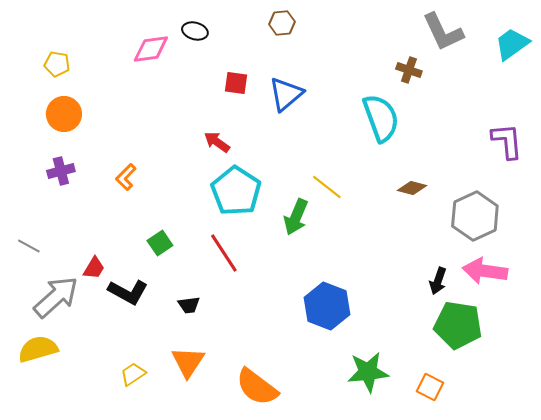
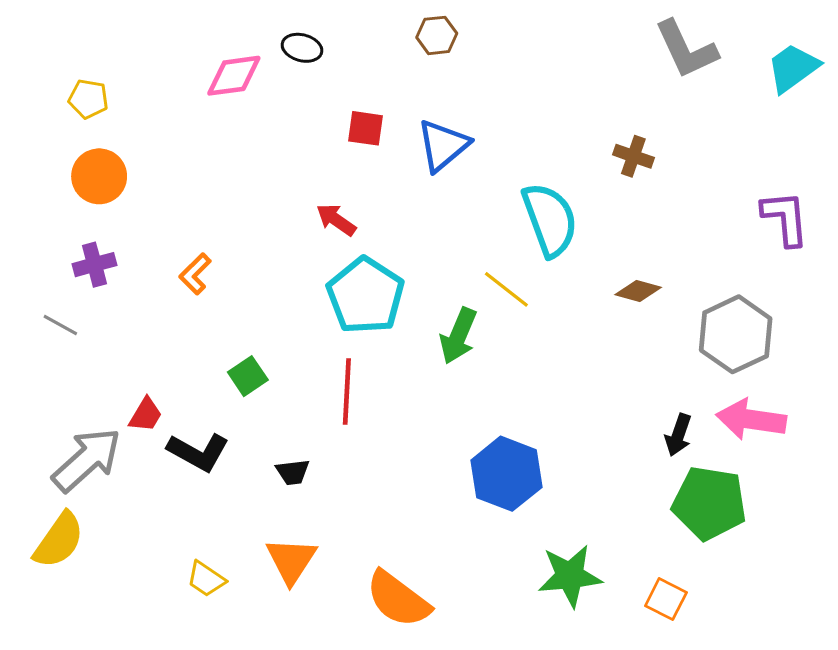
brown cross: (409, 70) -> (633, 156), moved
cyan semicircle: (381, 118) -> (550, 220), moved
gray line: (29, 246) -> (60, 325), moved
red line: (224, 253) -> (347, 392), turned 36
yellow semicircle: (38, 349) -> (59, 540), turned 141
yellow trapezoid: (133, 374) -> (206, 579), turned -112

